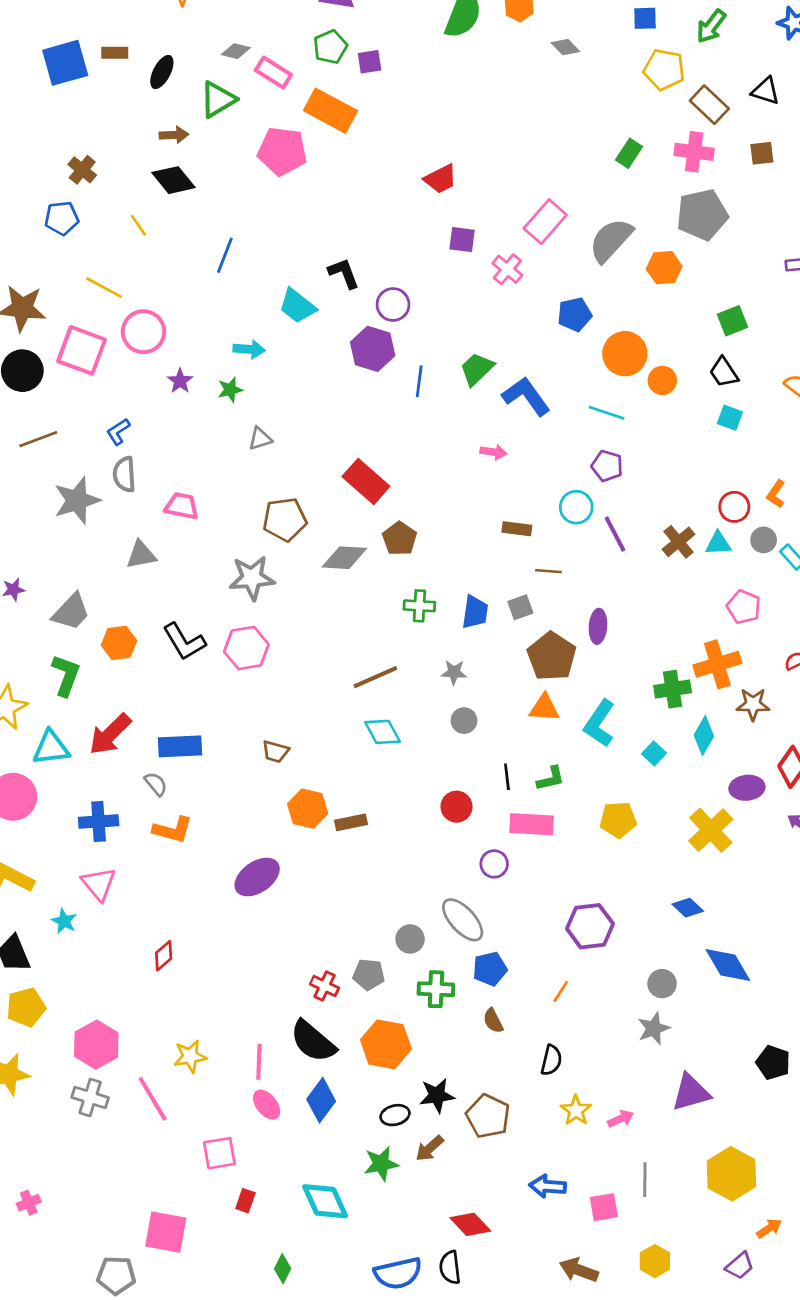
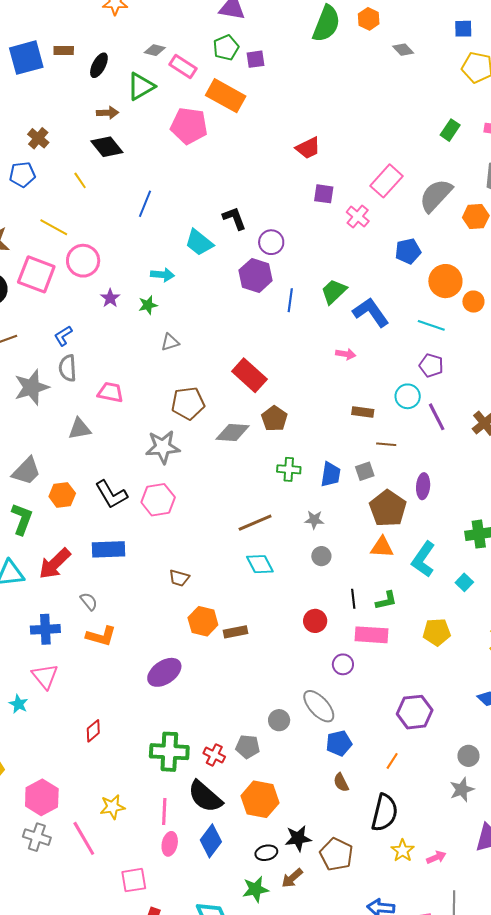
blue rectangle: (180, 746) -> (108, 549), moved
green cross: (436, 989) -> (169, 752), moved, size x1.4
black semicircle: (551, 1060) -> (385, 813), size x1.6
pink ellipse: (267, 1105) -> (170, 844), turned 50

